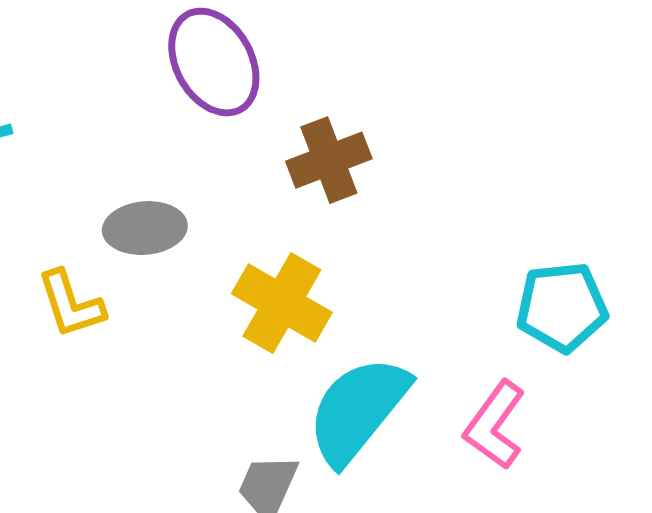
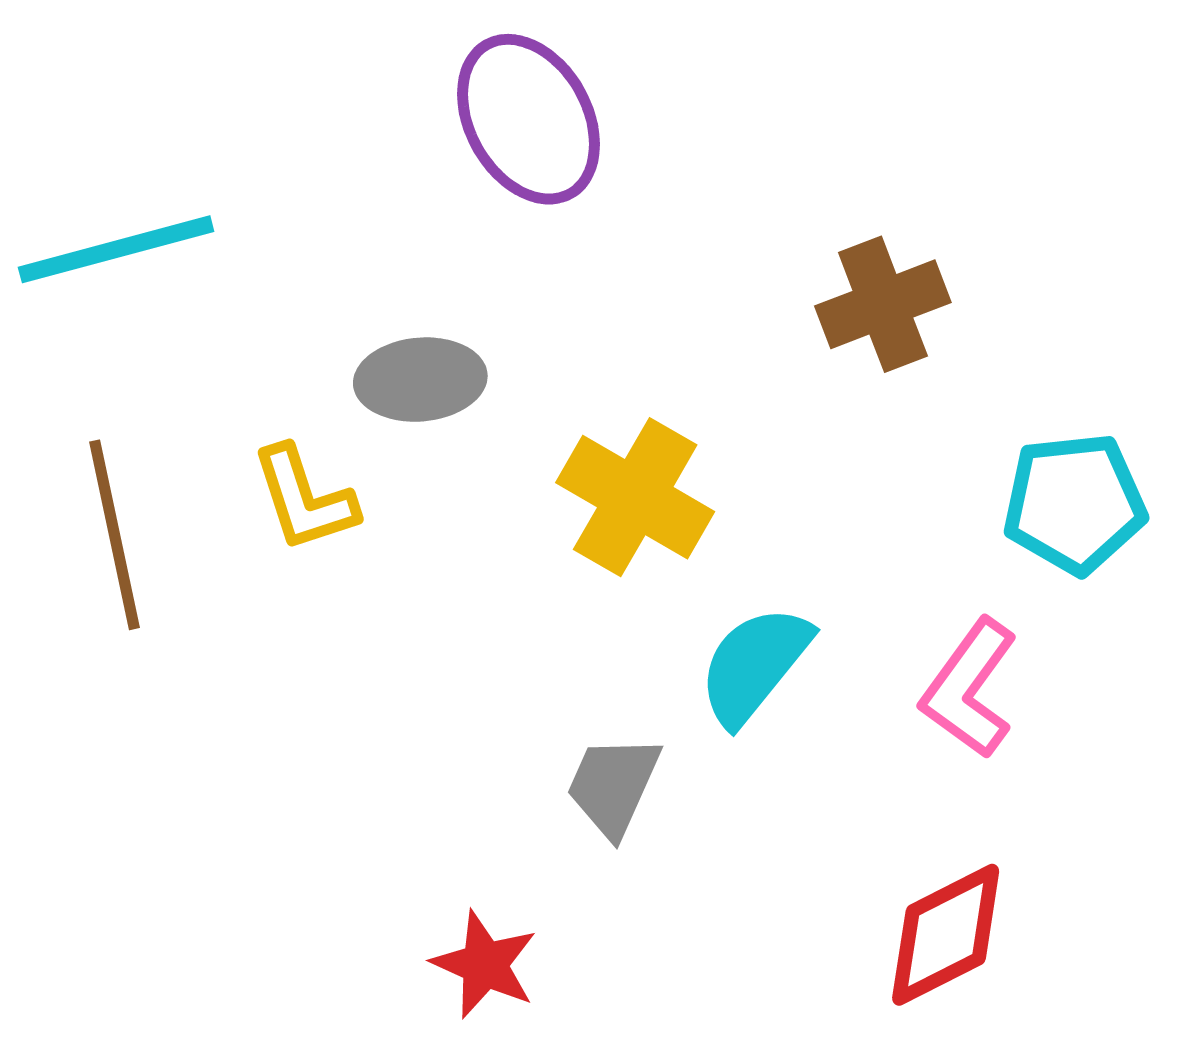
brown cross: (329, 160) -> (883, 304), moved
cyan semicircle: (358, 410) -> (754, 665), size x0.7

